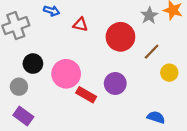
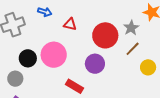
gray star: (149, 15) -> (131, 28), moved
pink circle: (66, 74) -> (54, 55), moved
purple circle: (115, 83) -> (95, 64), moved

